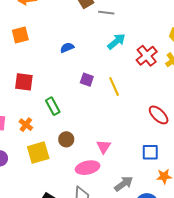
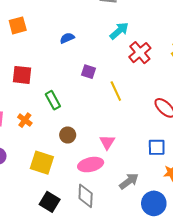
red cross: (147, 56) -> (140, 53), moved
yellow line: (114, 87) -> (116, 91), moved
yellow square: (38, 153) -> (42, 163), moved, turned 35

